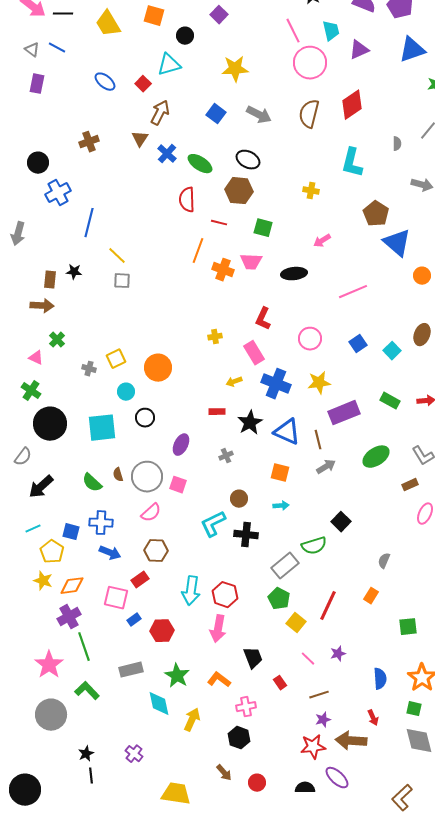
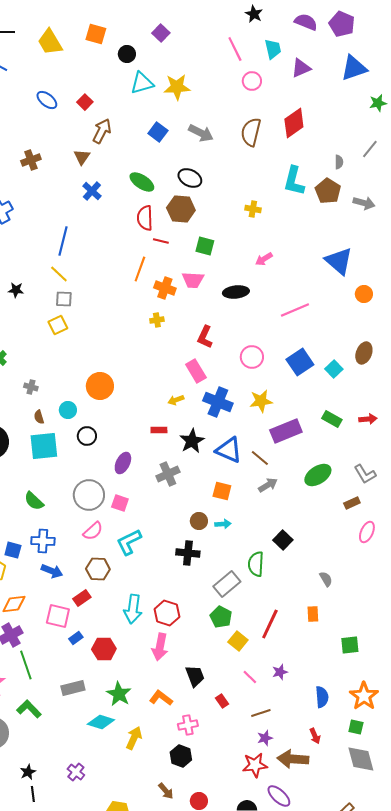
pink circle: (310, 63) -> (252, 81), size x0.6
cyan triangle: (169, 65) -> (142, 83), moved
blue cross: (167, 154) -> (92, 191), moved
red semicircle: (187, 200) -> (145, 218), moved
brown pentagon: (376, 214) -> (328, 191), moved
blue line: (89, 223) -> (63, 241), moved
yellow cross: (215, 337) -> (157, 320), moved
blue square: (358, 344) -> (300, 362), size x1.5
yellow square: (116, 359) -> (58, 325), moved
brown line: (318, 440) -> (260, 458), turned -36
gray cross: (226, 456) -> (168, 474), size x1.6
brown semicircle: (118, 475) -> (39, 417), moved
brown circle: (239, 499) -> (199, 521), moved
cyan L-shape: (213, 524) -> (129, 542), moved
green semicircle: (314, 546) -> (256, 564), turned 110
gray semicircle: (384, 561) -> (326, 579), turned 126
orange rectangle: (371, 596) -> (313, 614), turned -35
cyan diamond: (159, 704) -> (101, 722), turned -60

